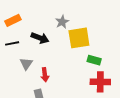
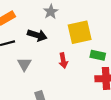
gray star: (62, 22) -> (51, 12), moved
red arrow: (45, 75) -> (63, 61), moved

